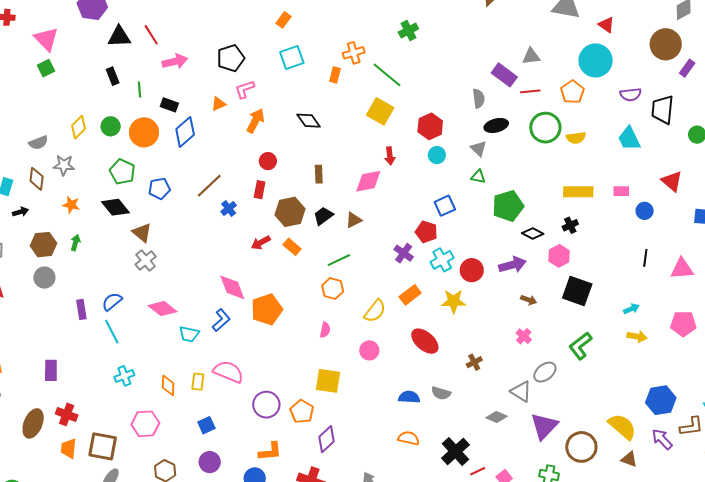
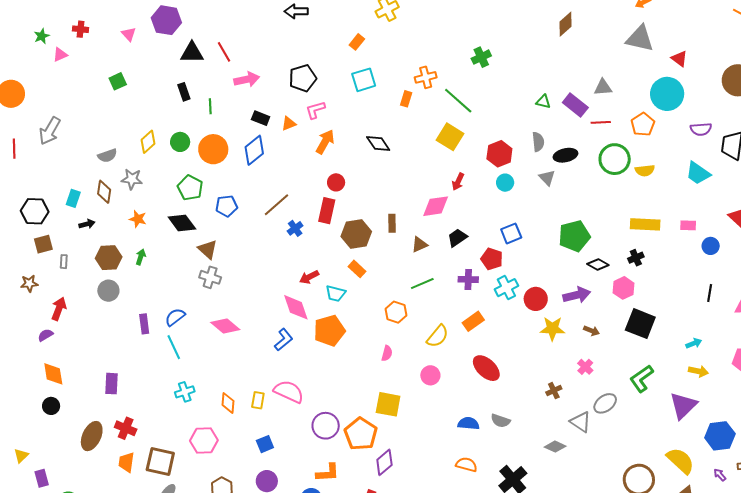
pink triangle: (46, 39) -> (129, 34), moved, size x0.6
gray semicircle: (479, 98) -> (538, 142), moved
black rectangle: (169, 105) -> (261, 118), moved
cyan trapezoid: (629, 139) -> (698, 173), turned -32
red arrow: (390, 156) -> (458, 182), turned 30
brown rectangle: (319, 174) -> (392, 223), moved
green triangle: (478, 177) -> (543, 102), moved
red rectangle: (260, 190) -> (327, 211), size x1.4
black trapezoid: (323, 216) -> (457, 238), moved
red arrow: (261, 243) -> (309, 277), moved
purple cross: (404, 253) -> (468, 279), turned -36
green line: (339, 260) -> (422, 283), moved
gray cross: (146, 261) -> (210, 277), turned -35
yellow star: (454, 301) -> (552, 329), moved
cyan trapezoid: (189, 334) -> (336, 293), moved
brown cross: (474, 362) -> (554, 391), moved
orange pentagon: (302, 412) -> (361, 434), size x1.4
purple triangle: (544, 426) -> (683, 406), moved
purple arrow: (662, 439) -> (720, 475), size x0.6

